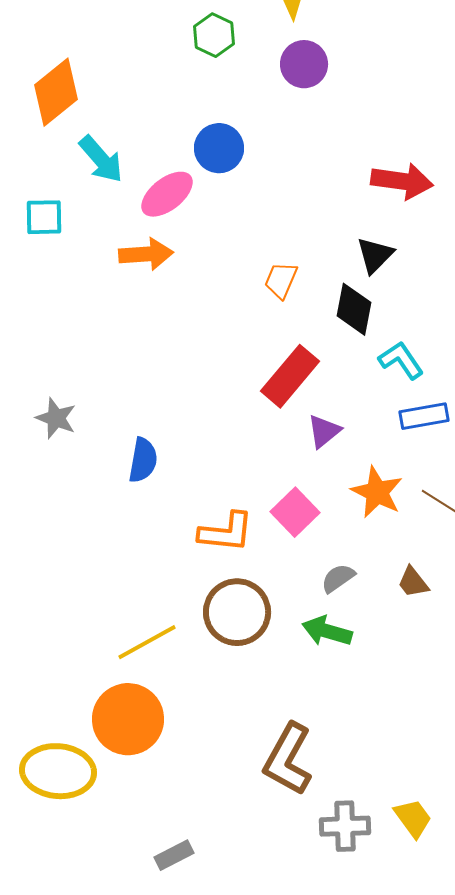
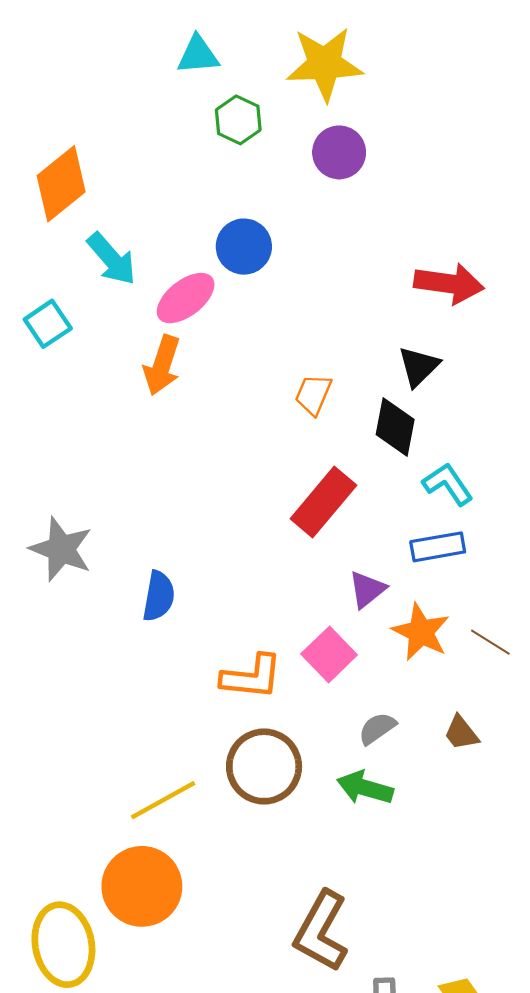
cyan square: (44, 217) -> (48, 324), turned -33
orange arrow: (146, 254) -> (162, 365), turned 112
blue rectangle: (424, 416) -> (438, 547), moved
gray star: (56, 418) -> (61, 549), size x1.4
purple triangle: (324, 431) -> (367, 589), moved
yellow ellipse: (58, 771) -> (63, 945), turned 74

